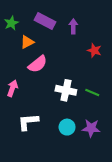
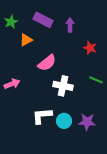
pink semicircle: (38, 64) -> (47, 63), moved
pink arrow: (12, 88) -> (12, 84), turned 49
green line: (92, 92) -> (96, 80), moved
white L-shape: (28, 122) -> (42, 116), moved

